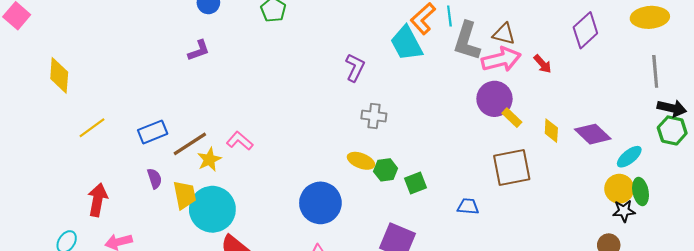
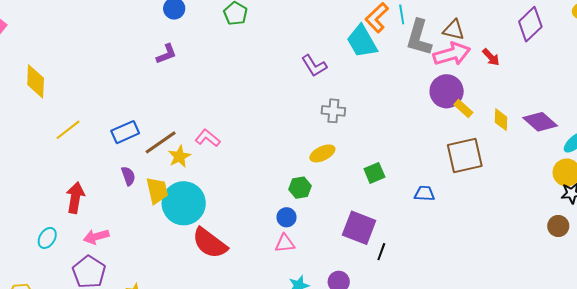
purple L-shape: (355, 68) -> (314, 66), turned 124
yellow ellipse: (361, 161) -> (322, 153), turned -45
green hexagon: (386, 170) -> (300, 188), moved
blue circle: (320, 203) -> (287, 217), moved, size x0.5

